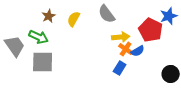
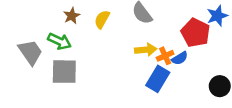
yellow arrow: (121, 37) -> (146, 50), moved
orange cross: (126, 49) -> (165, 56), turned 32
blue rectangle: (120, 68) -> (158, 79), size x1.5

